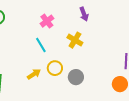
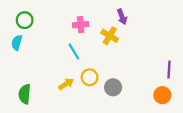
pink cross: (47, 21) -> (81, 25), turned 32
yellow cross: (75, 40) -> (110, 36), moved

